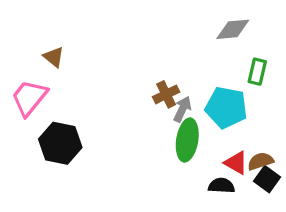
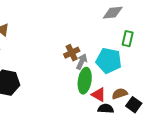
brown semicircle: (260, 161) -> (120, 94), moved
red triangle: (236, 163) -> (99, 95), moved

